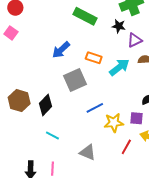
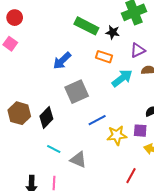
black star: (119, 26) -> (113, 32), moved
orange rectangle: (94, 58) -> (104, 57), moved
red line: (126, 147) -> (131, 176), moved
gray triangle: (88, 152) -> (78, 160), moved

